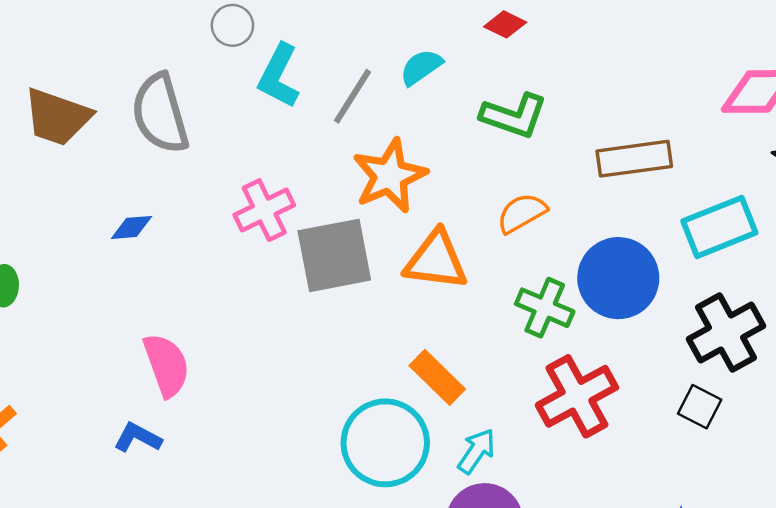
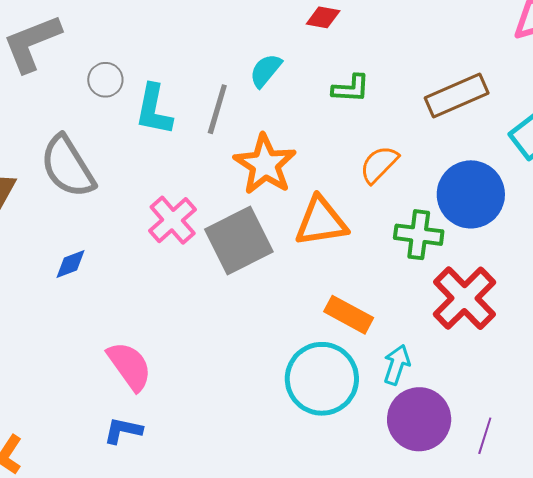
green L-shape: (514, 116) -> (351, 88), size x0.7

